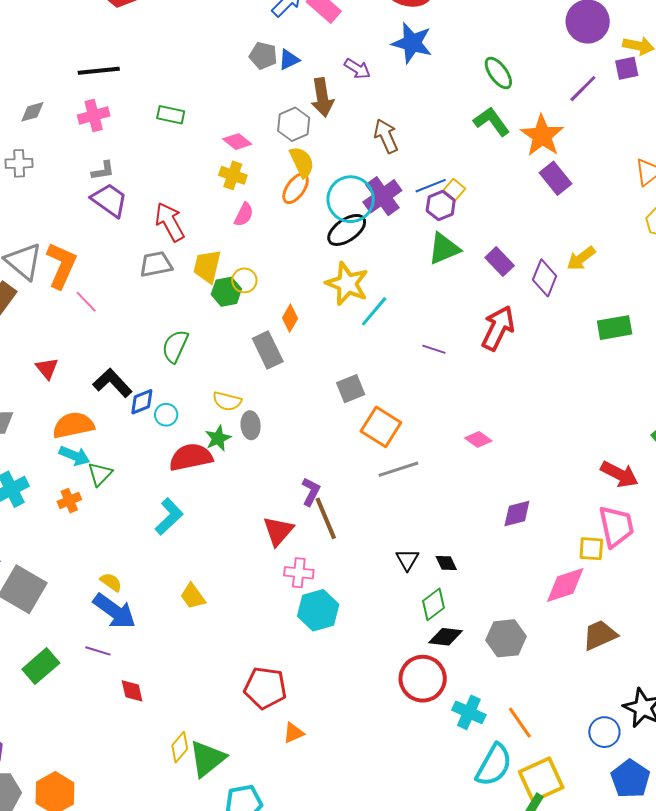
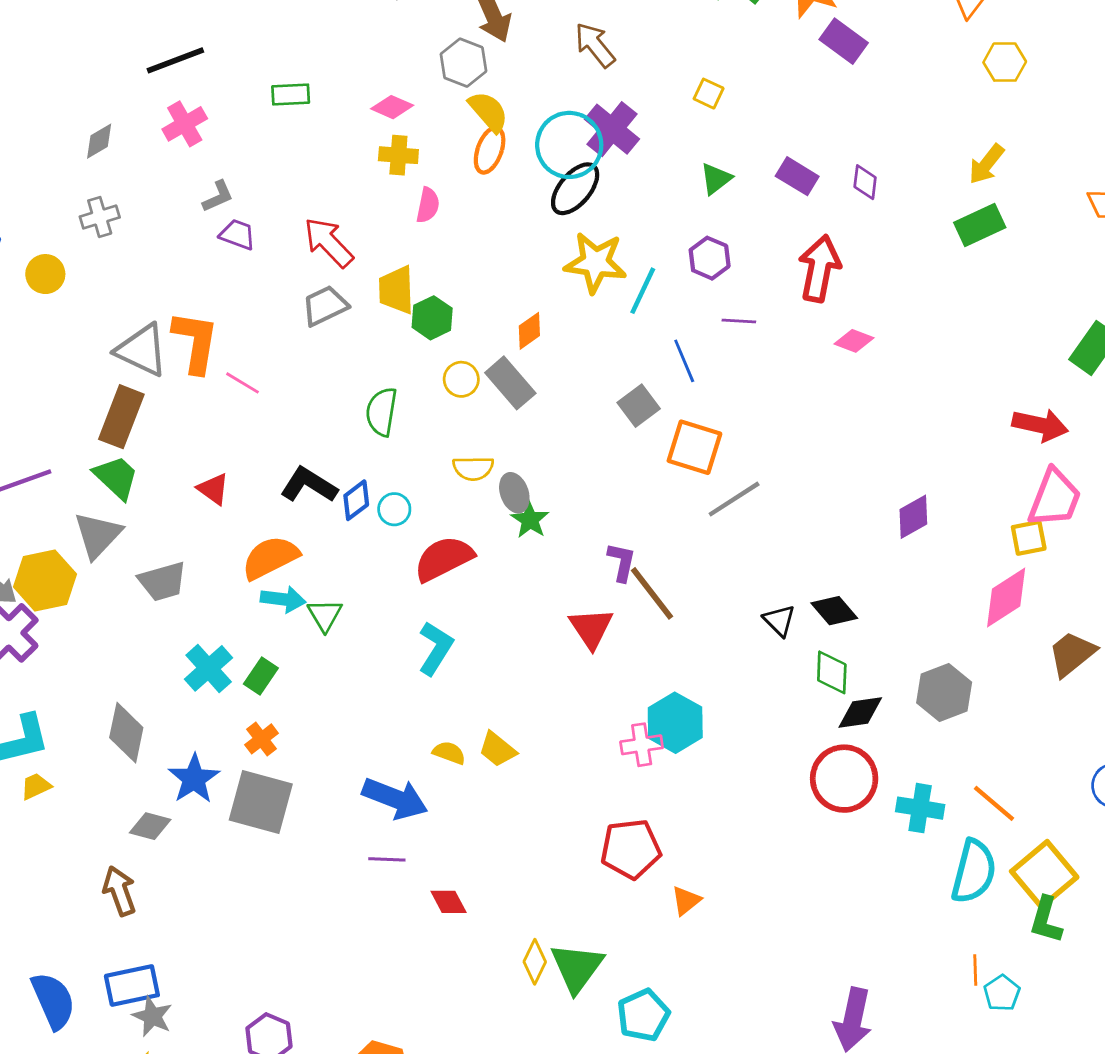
blue line: (431, 186) -> (684, 361), moved, turned -76
purple trapezoid: (109, 200) -> (238, 234), size x0.7
purple hexagon: (441, 206) -> (710, 258), moved
green triangle: (444, 249) -> (716, 179), size x0.7
yellow arrow: (581, 258) -> (986, 164), moved
purple diamond: (545, 278) -> (865, 182), size x0.7
yellow circle: (244, 280) -> (461, 379), moved
orange diamond: (290, 318) -> (529, 331), turned 40
green star: (218, 438) -> (530, 520), moved
pink diamond: (478, 439) -> (854, 341), moved
orange cross: (69, 501) -> (262, 739), moved
pink trapezoid: (616, 526) -> (1055, 498), turned 48
black diamond: (446, 563) -> (834, 611), size x1.4
pink cross: (299, 573) -> (642, 745), moved
yellow semicircle: (111, 582) -> (449, 753), moved
green diamond: (434, 604) -> (832, 672), turned -36
green rectangle: (41, 666) -> (261, 676), moved, size x0.7

